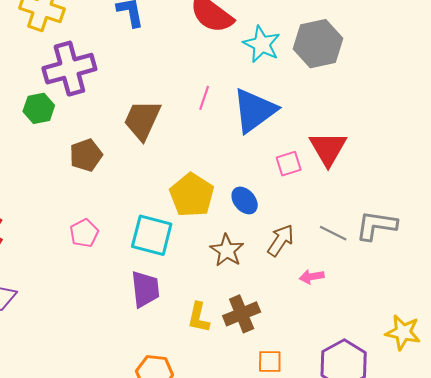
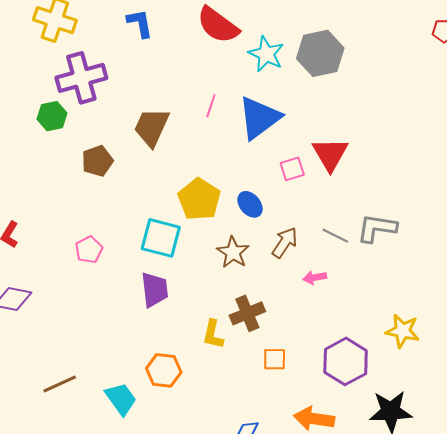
pink pentagon: (84, 233) -> (89, 250), moved
yellow L-shape: (199, 317) -> (213, 334), moved

